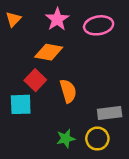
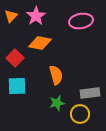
pink star: (57, 19) -> (36, 16), moved
red square: (35, 80) -> (15, 58), moved
green star: (66, 139) -> (57, 103), moved

